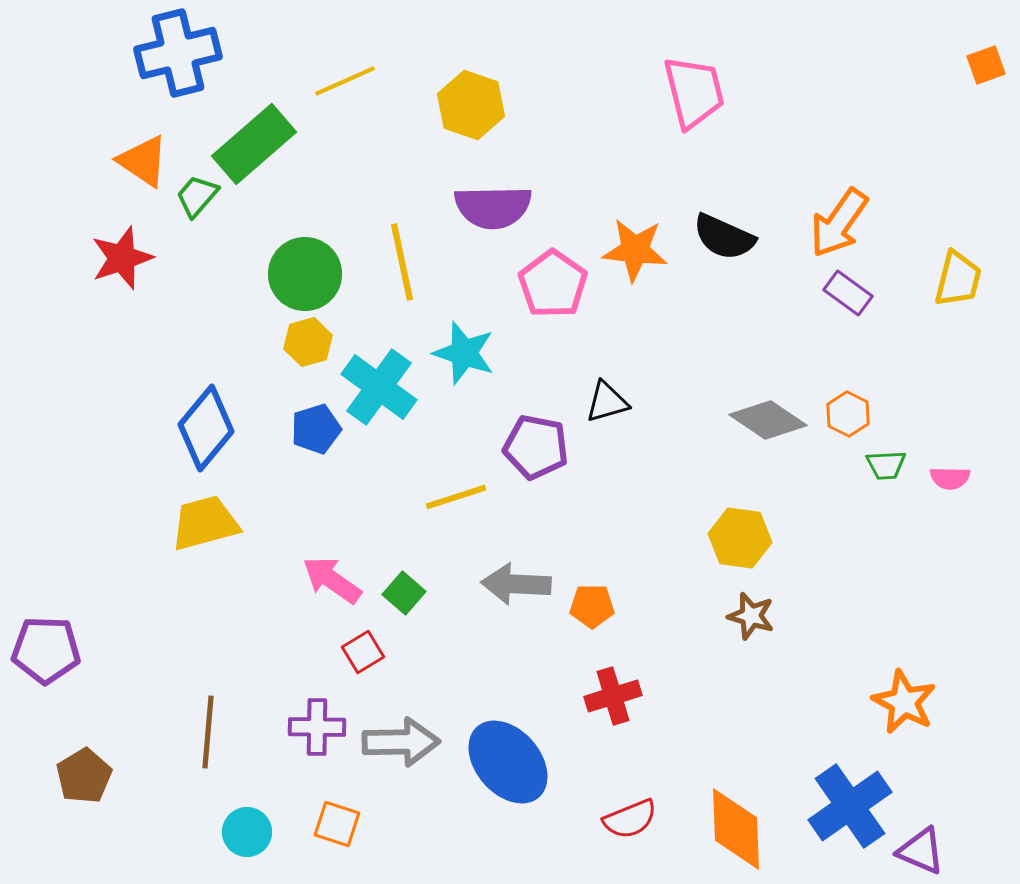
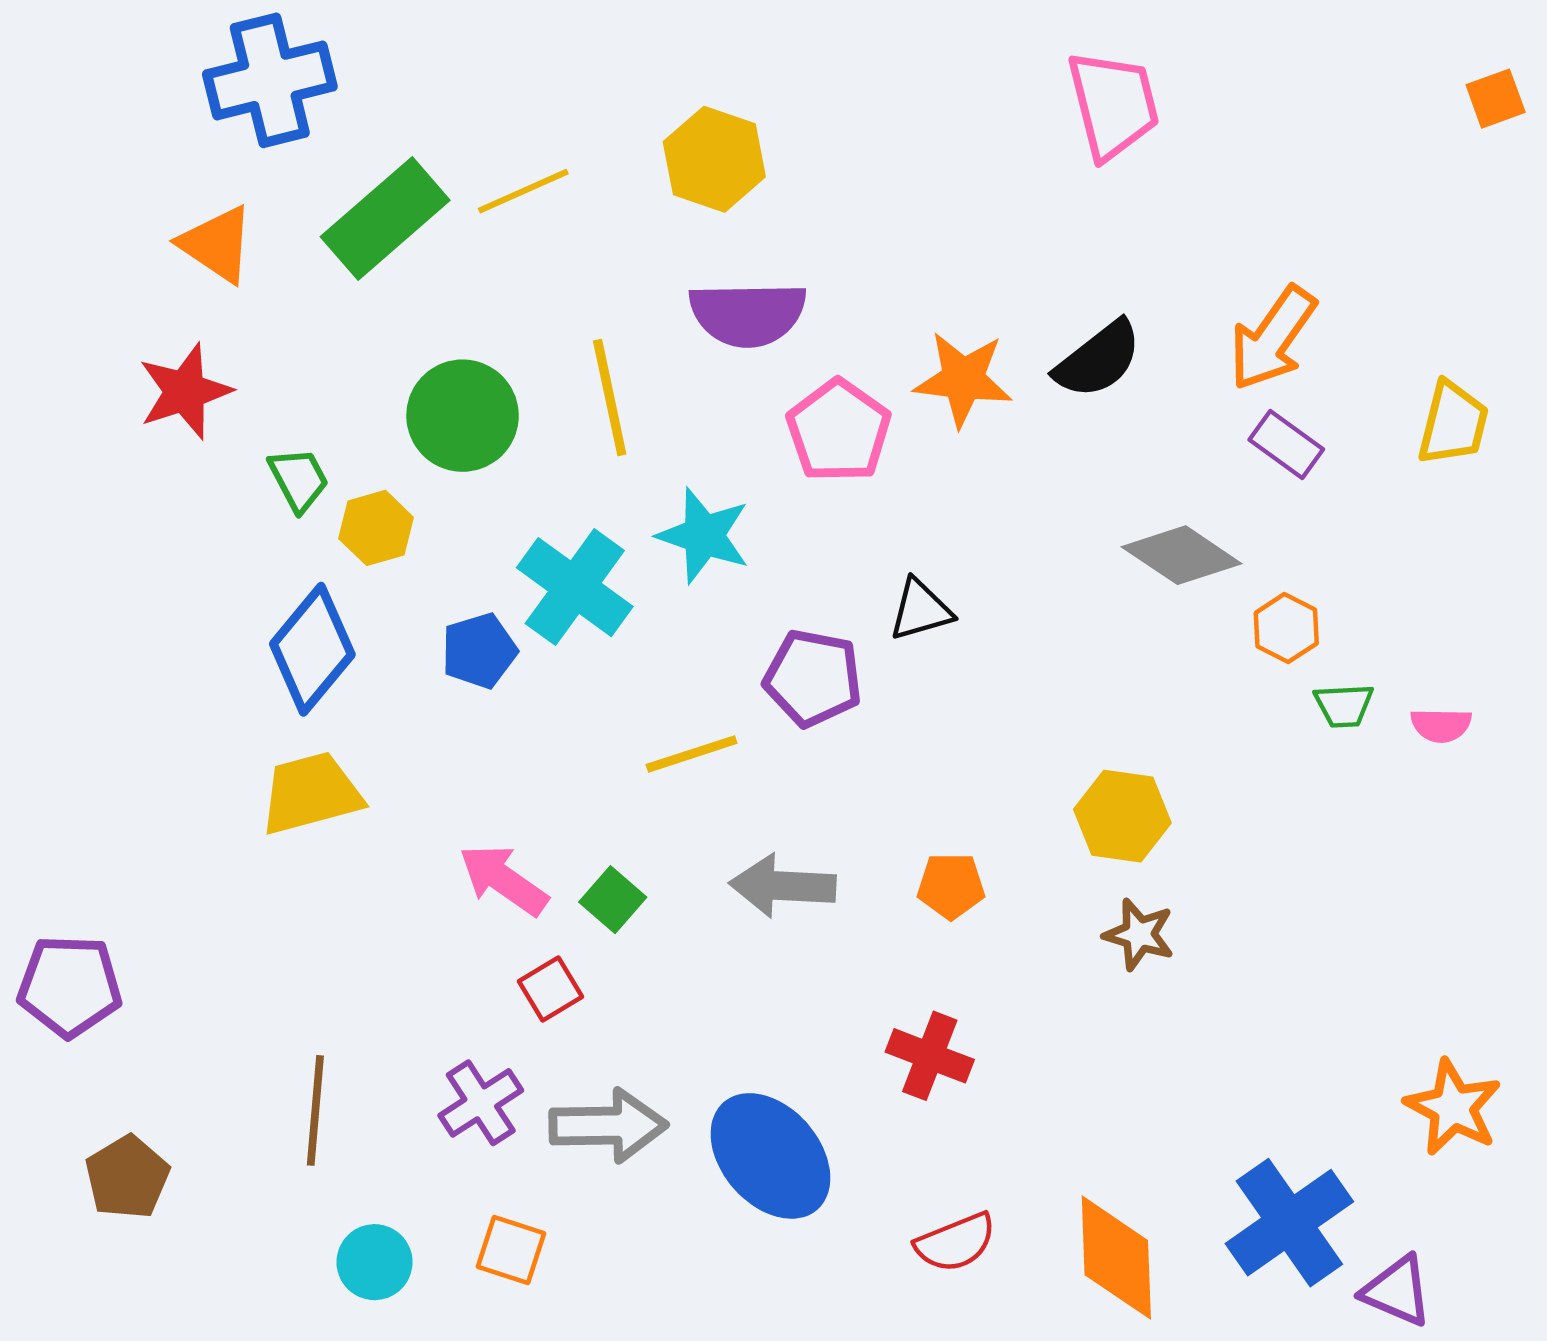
yellow line: (345, 81) -> (523, 191), moved
pink trapezoid: (694, 92) -> (1113, 105), moved
green trapezoid: (197, 196) -> (299, 479), moved, turned 111
black semicircle: (724, 237) -> (1098, 360), turned -62
yellow hexagon: (308, 342) -> (376, 528), moved
gray diamond: (768, 420) -> (1182, 555), moved
orange pentagon: (592, 606) -> (951, 886), moved
red cross: (613, 696) -> (930, 1056), turned 38
orange star: (904, 702) -> (1453, 1107), moved
purple cross: (317, 727) -> (481, 1103), turned -34

